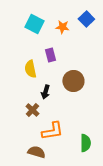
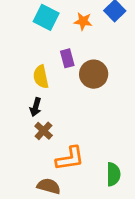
brown circle: (73, 81) -> (94, 74), moved
black arrow: (45, 92) -> (36, 107), moved

